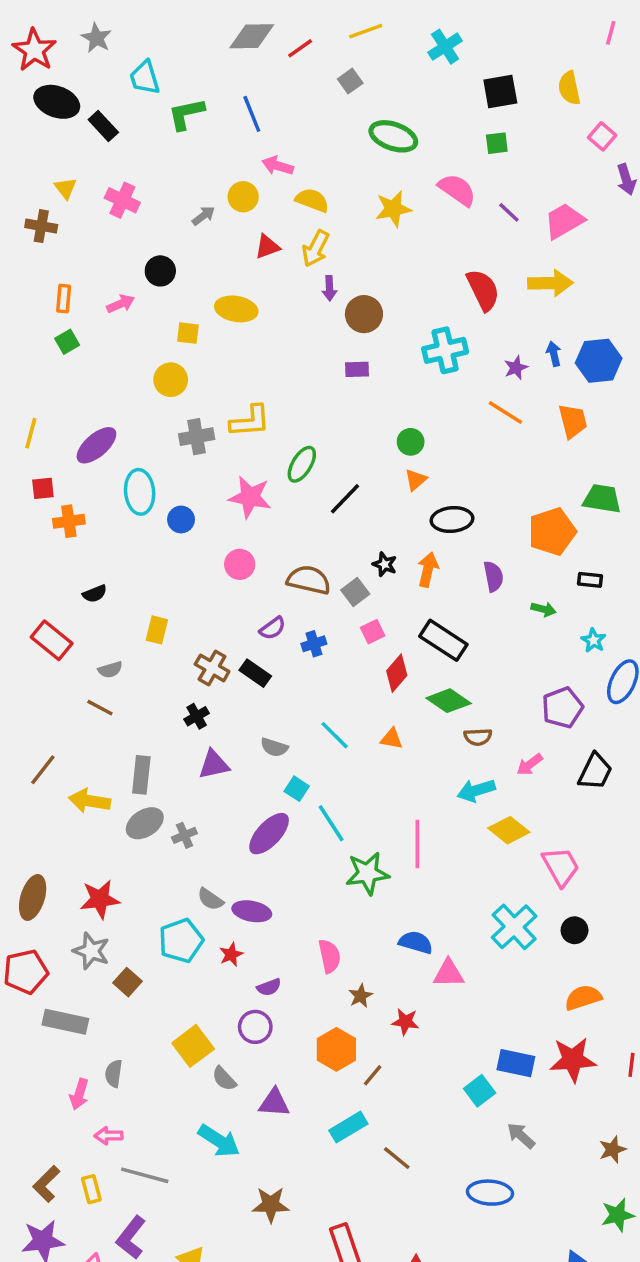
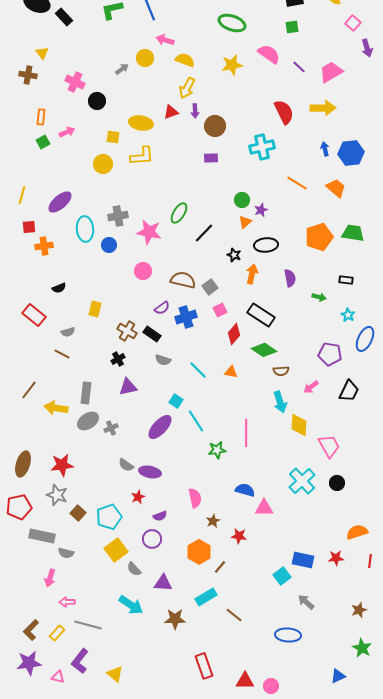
pink cross: (122, 200) -> (75, 82), moved
red triangle: (267, 247) -> (171, 112), moved
pink arrow: (121, 304) -> (67, 132), moved
purple star: (516, 368) -> (261, 210), moved
yellow L-shape: (250, 421) -> (142, 156), moved
orange trapezoid: (573, 421) -> (336, 188), turned -35
gray cross: (197, 437) -> (118, 216), moved
orange pentagon: (552, 532) -> (319, 237), moved
black star: (385, 564) -> (234, 255), moved
blue cross: (314, 644) -> (186, 317), size x1.5
purple pentagon: (562, 708) -> (330, 354), turned 30
gray semicircle: (274, 747) -> (163, 360), moved
cyan arrow: (476, 790) -> (280, 402), turned -90
yellow diamond: (509, 830) -> (299, 425), turned 55
green star: (367, 873) -> (217, 450), size x0.7
cyan pentagon: (181, 941) -> (109, 517), moved
orange semicircle: (583, 998) -> (357, 532), moved
red star: (573, 1060) -> (336, 558), size x0.6
gray semicircle: (114, 1074) -> (66, 553), moved, turned -84
yellow rectangle: (91, 1189) -> (57, 633), turned 56
brown star: (271, 1205) -> (175, 619), moved
green star: (618, 1215) -> (362, 648), turned -30

